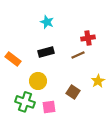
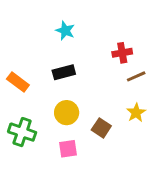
brown line: (78, 55) -> (136, 76), moved
yellow circle: (38, 81) -> (67, 113), moved
green cross: (25, 102) -> (22, 132), moved

